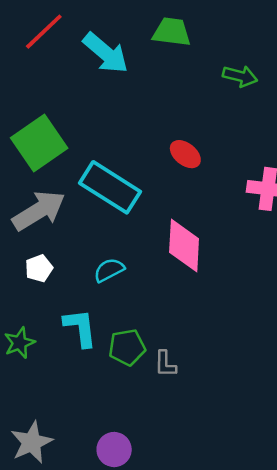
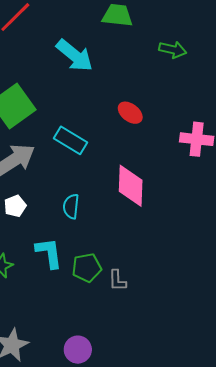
cyan arrow: (106, 53) -> (74, 55), moved
cyan rectangle: (110, 187) -> (71, 140), size x0.7
cyan semicircle: (109, 270) -> (71, 206), turned -55

